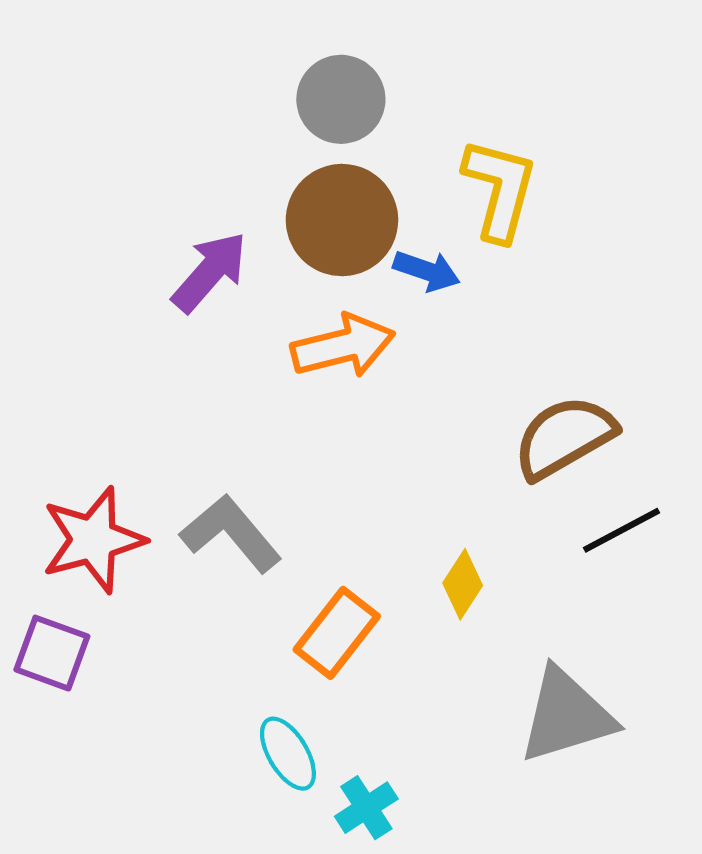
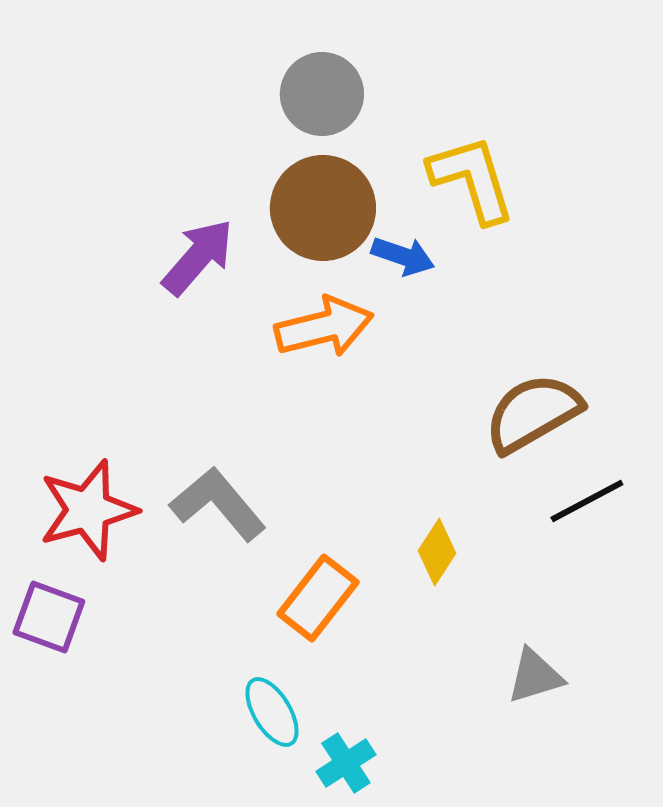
yellow L-shape: (500, 189) -> (472, 179), turned -32
gray triangle: (566, 715) -> (535, 676), size x0.6

